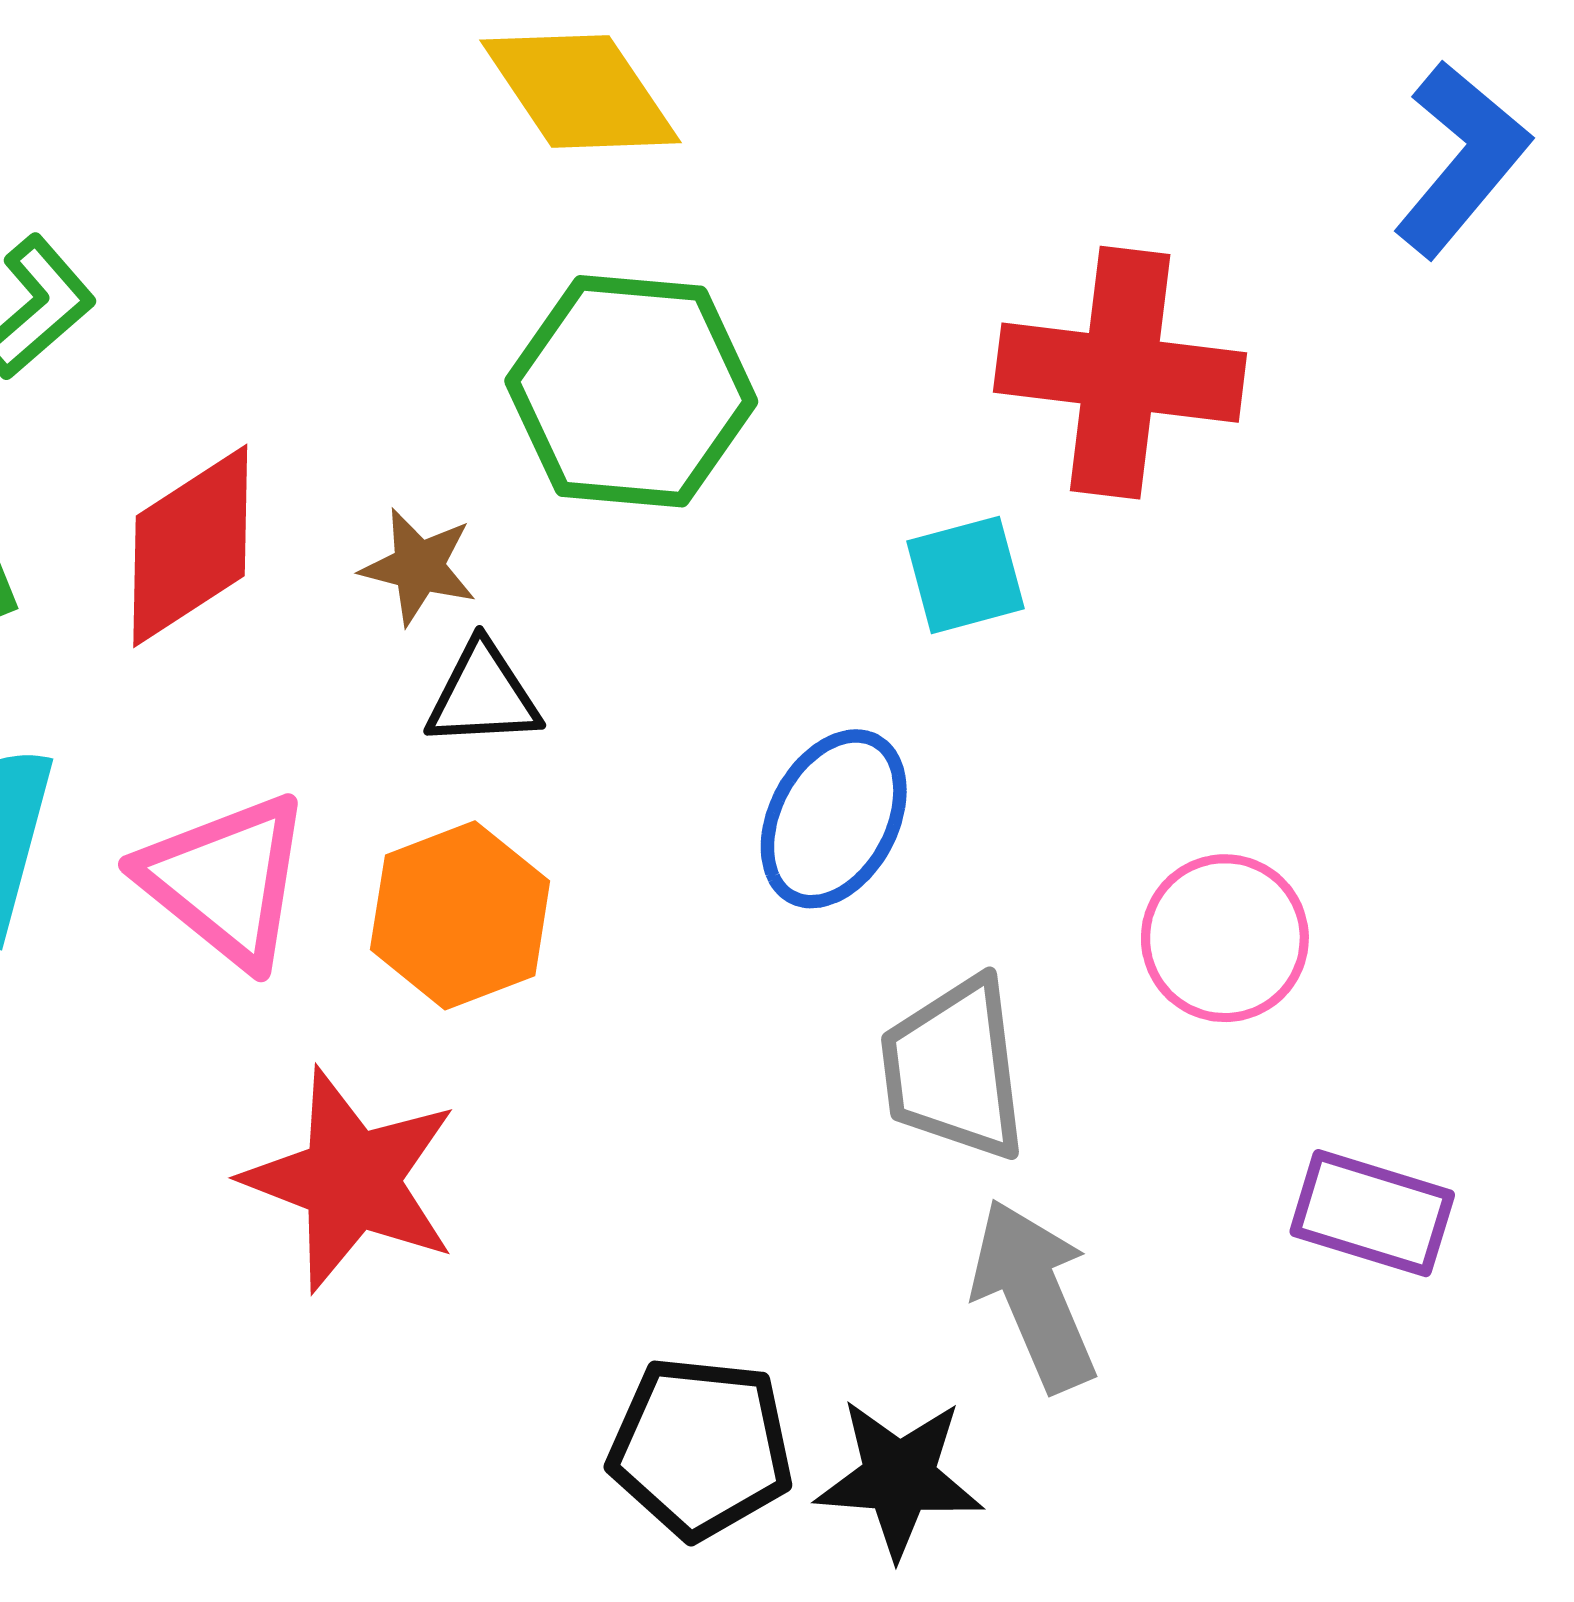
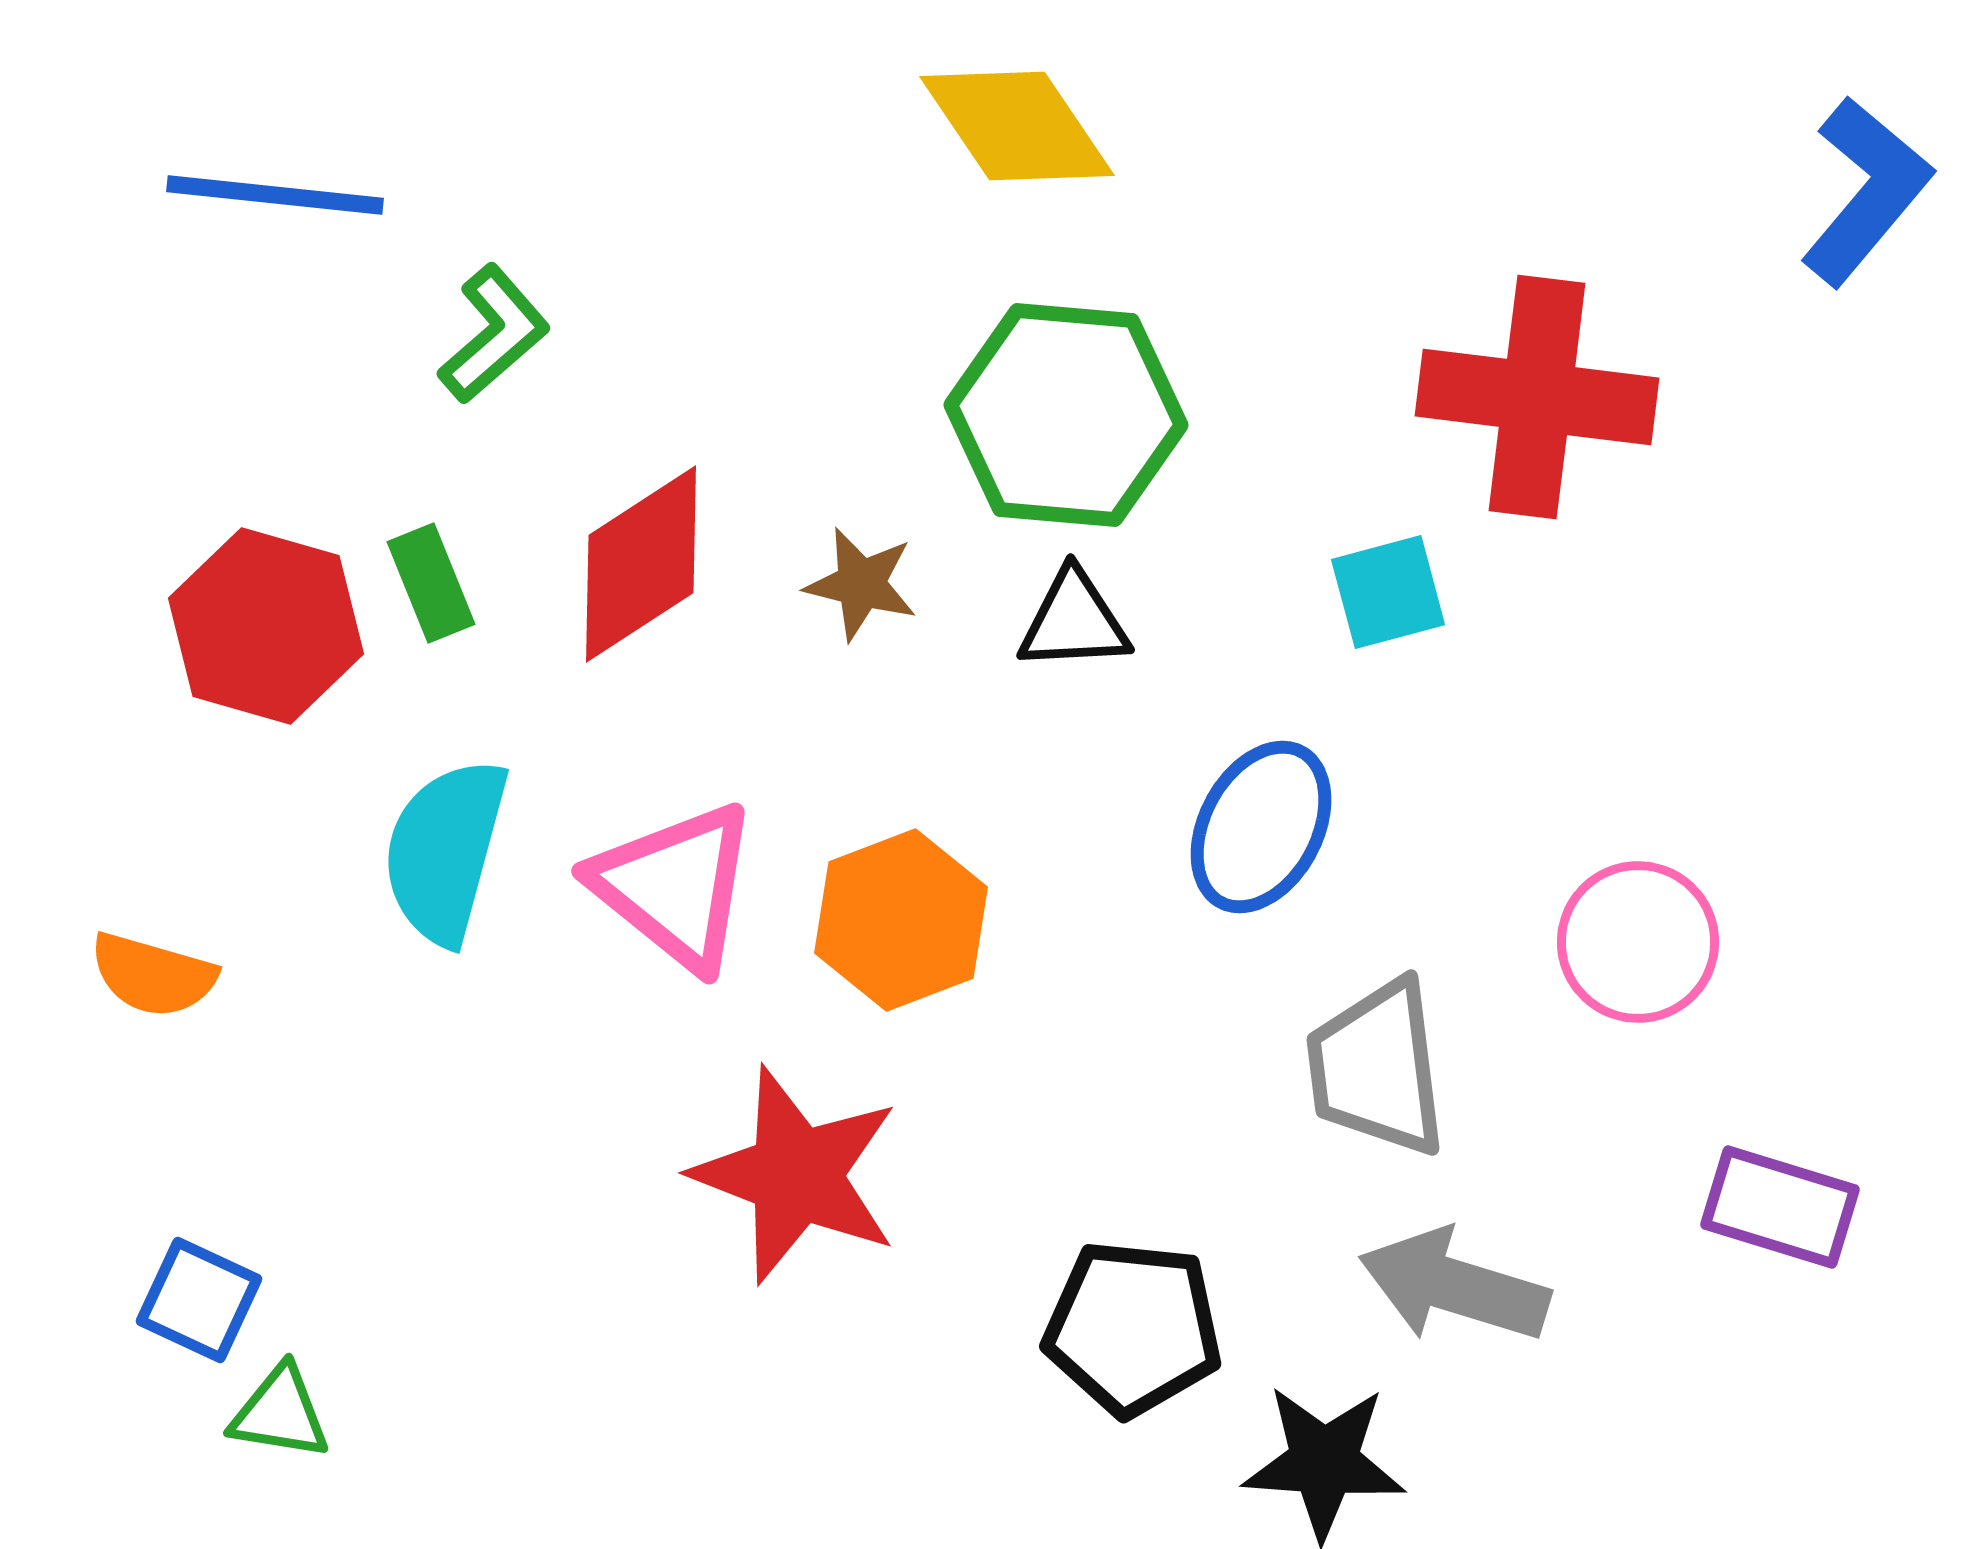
black triangle: (483, 695) -> (1074, 621), moved
gray arrow: (1034, 1295) -> (1454, 1286), turned -50
black pentagon: (701, 1448) -> (1133, 1328), moved

